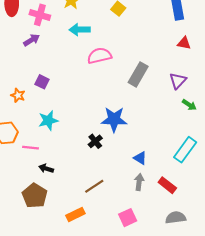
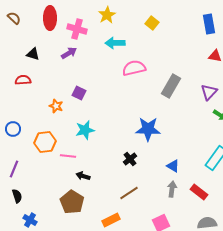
black cross: (95, 141) -> (130, 159), moved

